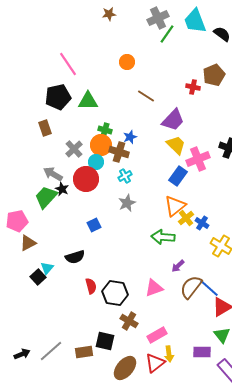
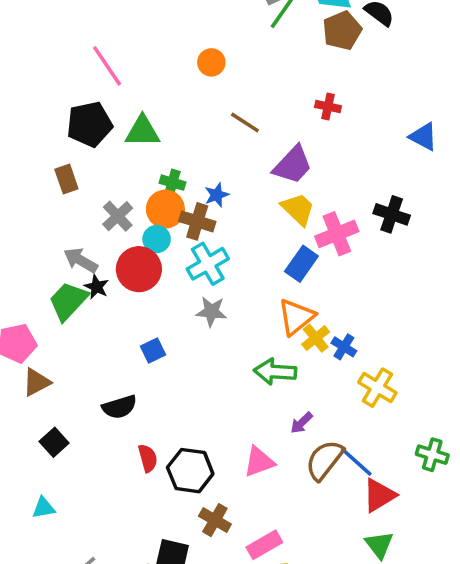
brown pentagon: (214, 75) -> (342, 31), moved
cyan cross: (125, 176) -> (208, 264), size x1.6
gray star: (127, 203) -> (211, 312), turned 30
cyan triangle: (47, 268) -> (43, 508), moved, turned 40

